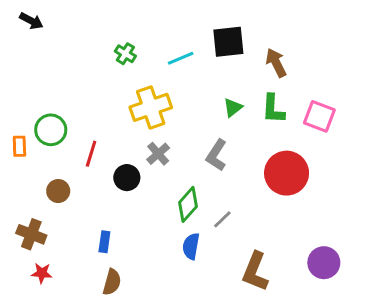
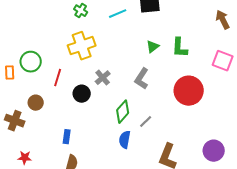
brown arrow: (276, 63) -> (223, 20), moved
yellow cross: (151, 107) -> (82, 46), moved
pink square: (319, 116) -> (223, 61), moved
brown cross: (31, 234) -> (15, 121), moved

